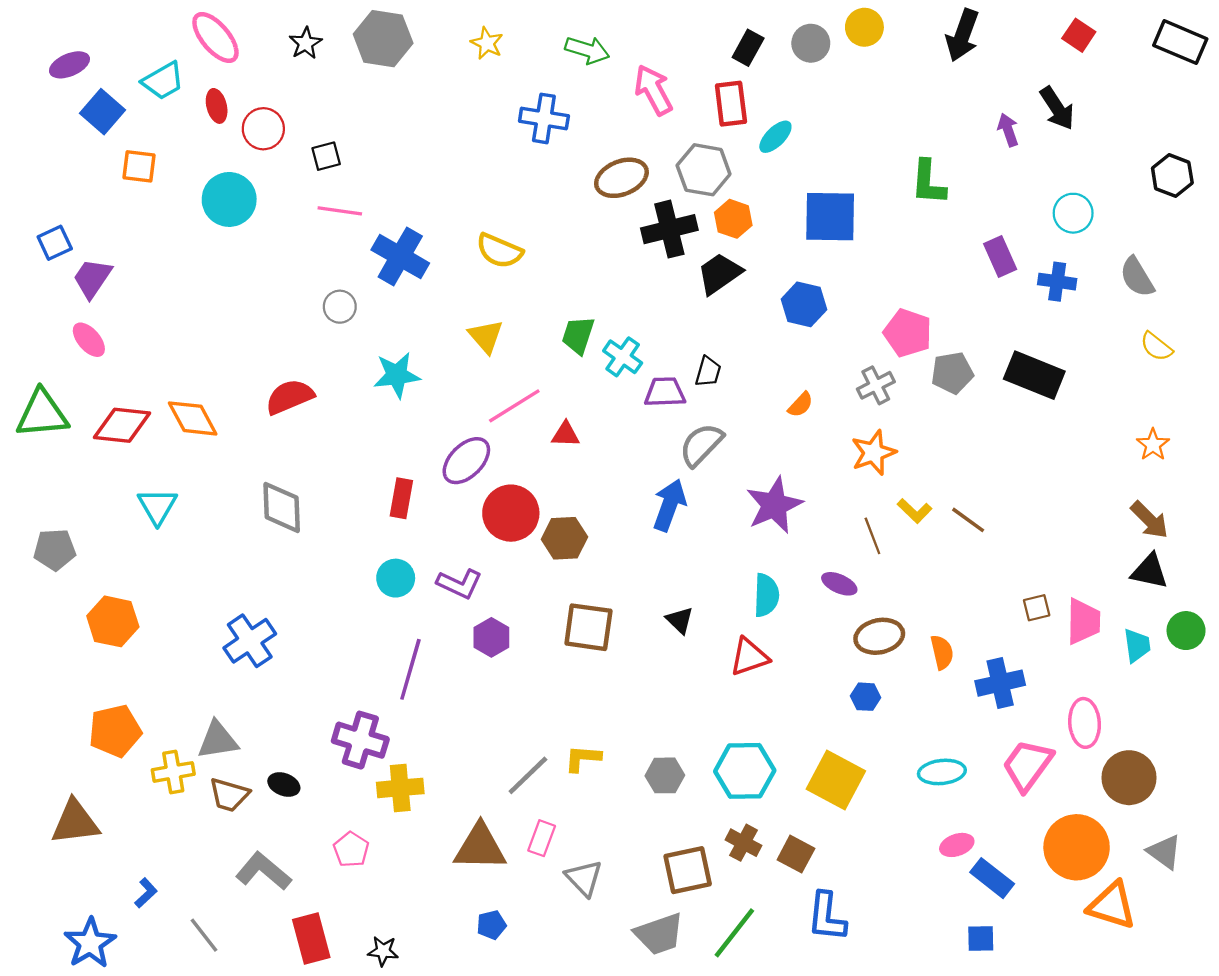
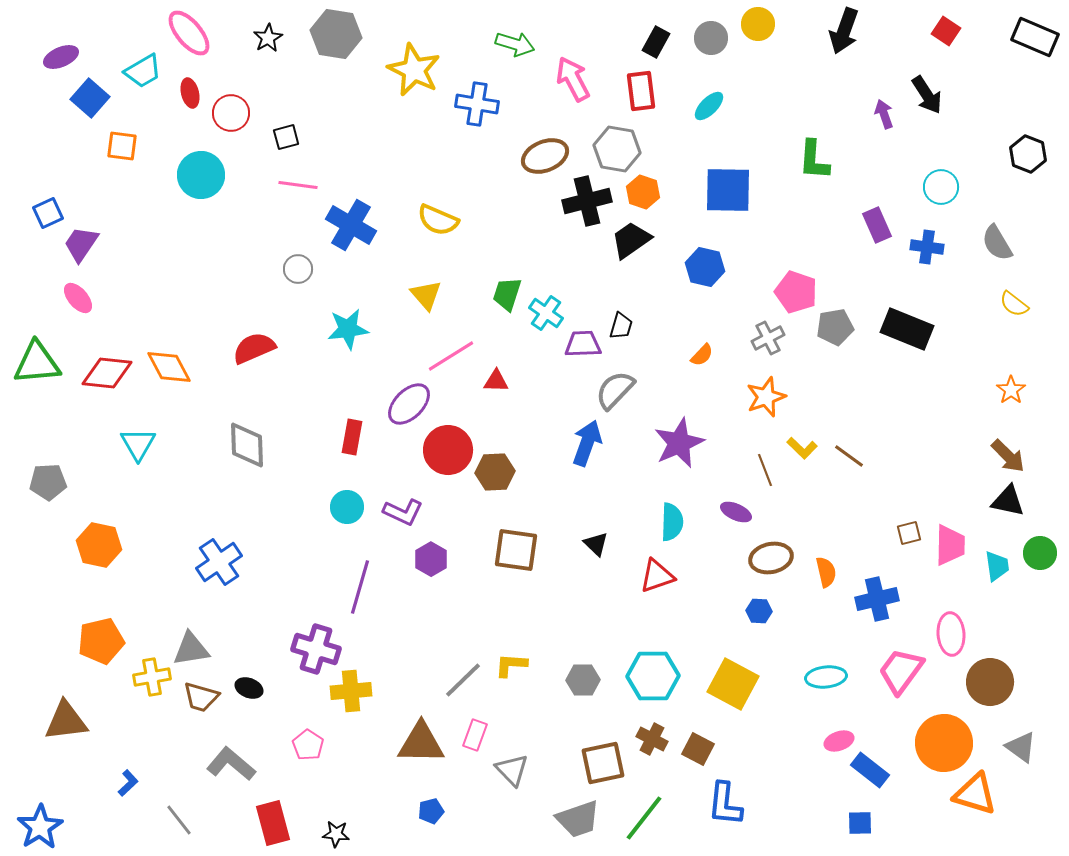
yellow star: (487, 43) -> (414, 70), moved, size x1.8
cyan ellipse: (775, 137) -> (709, 106), moved
blue star: (90, 943) -> (40, 827), moved

